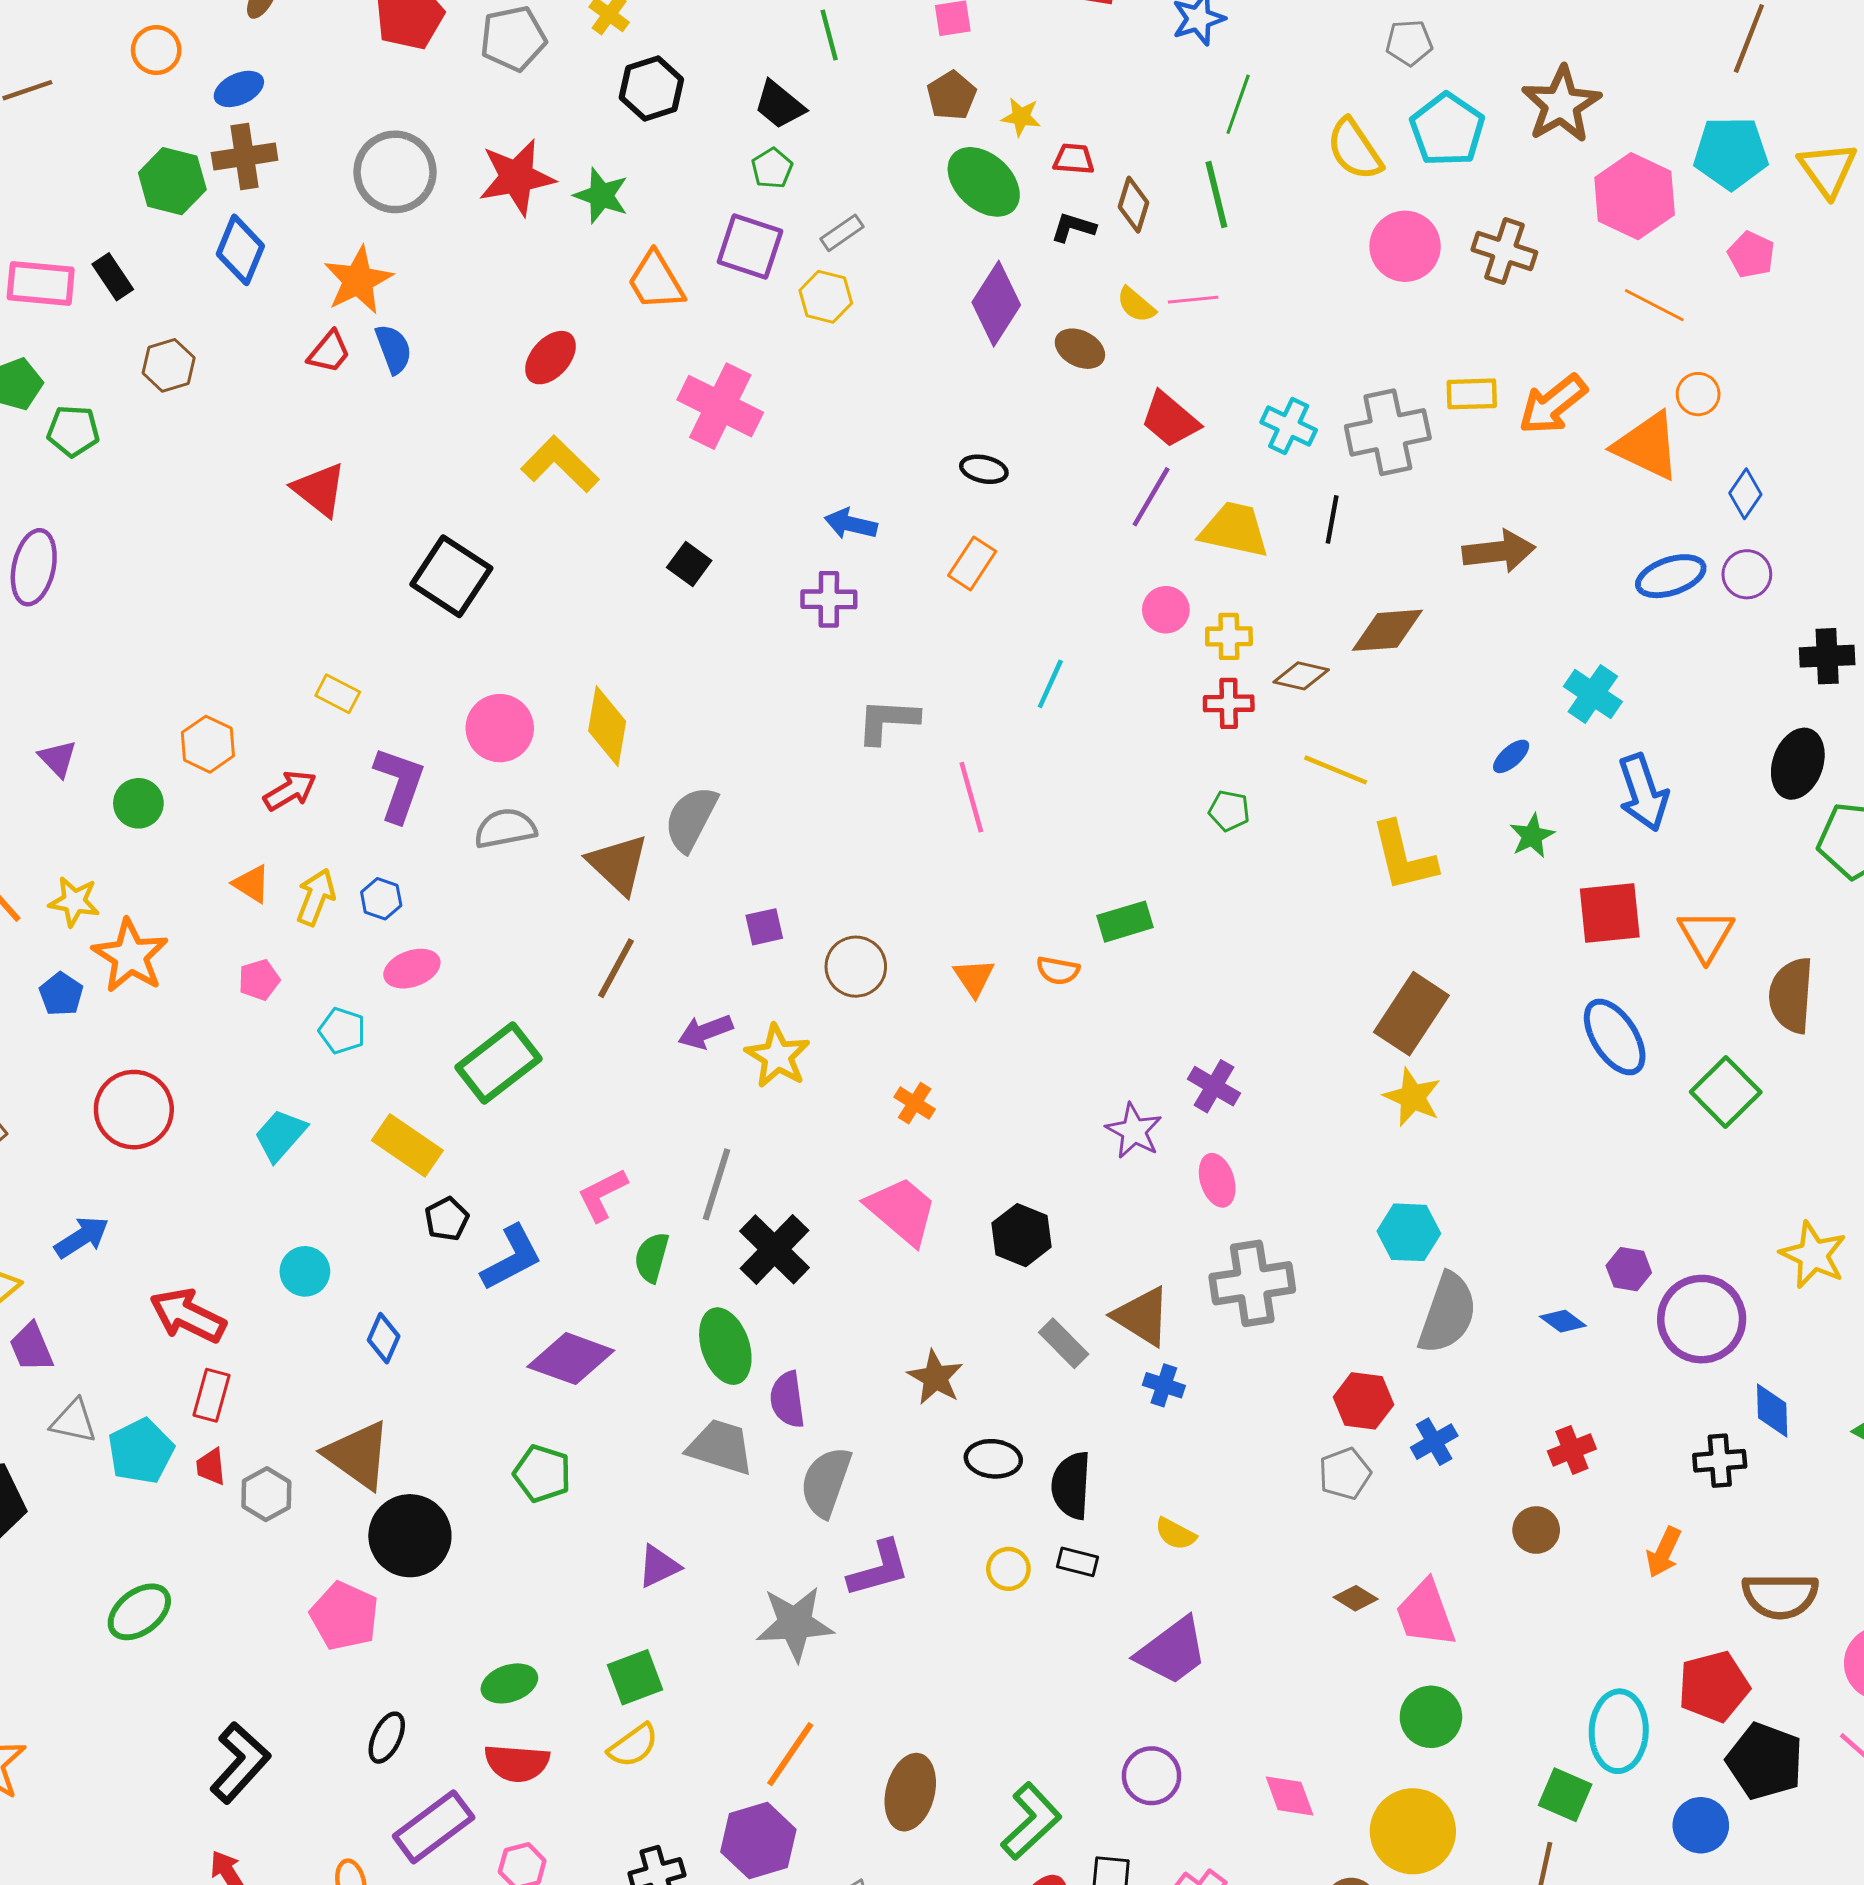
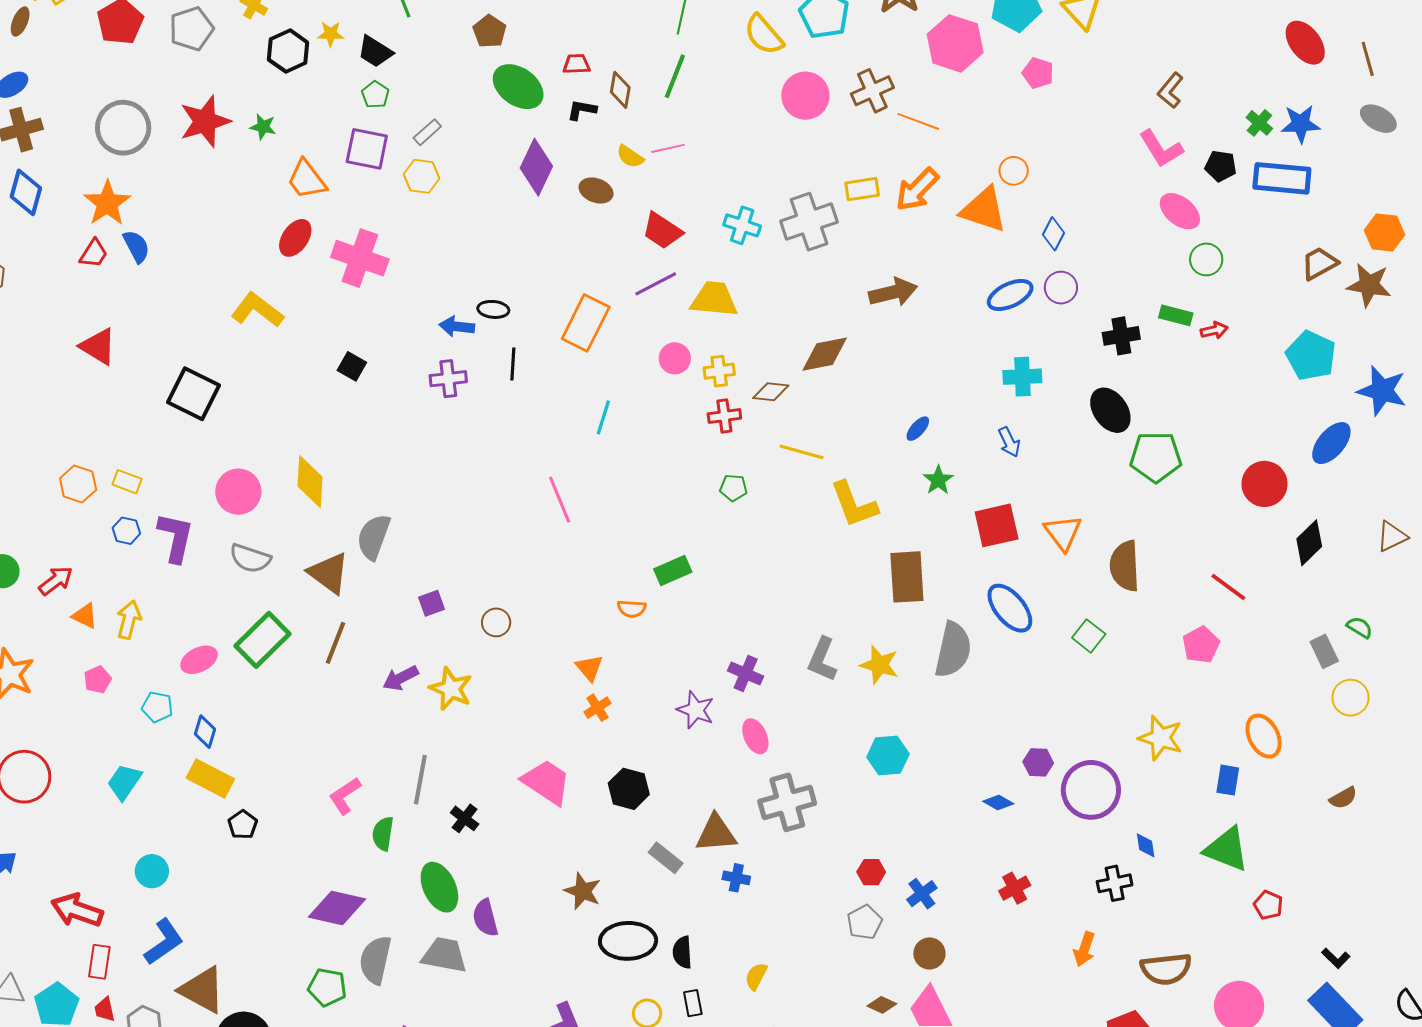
yellow star: (1021, 117) -> (331, 34), moved
green line: (1216, 195) -> (675, 76), turned 42
green star: (601, 196) -> (263, 127), size x0.7
brown cross: (1504, 251) -> (872, 91), turned -36
orange line: (1654, 305) -> (918, 121), moved
red ellipse: (550, 358) -> (295, 238), moved
black ellipse: (984, 469) -> (493, 309), moved
purple line: (1151, 497) -> (656, 284), turned 39
black line: (1332, 519) -> (513, 364), moved
orange rectangle: (972, 563) -> (586, 323), moved, size x1.6
cyan cross: (1593, 694) -> (1022, 377), moved, turned -30
gray L-shape: (888, 721) -> (822, 659), moved, turned -63
orange hexagon: (208, 744) -> (78, 484), moved
black ellipse: (1798, 764) -> (1110, 410), turned -48
red arrow: (290, 791) -> (56, 581), moved
blue arrow: (1643, 792) -> (1009, 442), size x0.6
gray semicircle: (505, 828) -> (250, 558), turned -144
blue hexagon: (381, 899) -> (126, 531), moved
brown circle: (856, 967) -> (496, 622), size x0.7
orange triangle: (974, 978) -> (589, 668), moved
brown rectangle: (1411, 1014) -> (907, 577), moved, turned -30
green rectangle: (498, 1063) -> (262, 640), moved
green square: (1726, 1092) -> (1089, 636), size x0.7
orange cross: (915, 1103) -> (597, 708), moved, turned 32
black cross: (774, 1249) -> (465, 818), size x0.6
blue L-shape: (512, 1258) -> (164, 942), moved
gray semicircle: (1448, 1313) -> (953, 650), moved
brown triangle: (1142, 1316) -> (716, 833), turned -30
blue diamond: (384, 1338) -> (205, 732), moved
red hexagon: (1363, 1401) -> (871, 872), size x0.7
blue diamond: (1772, 1410) -> (1146, 845), size x0.7
black ellipse: (993, 1459) -> (628, 941), size x1.5
gray semicircle: (826, 1482) -> (375, 960), moved
black semicircle: (1071, 1485) -> (682, 952), size x0.7
brown circle: (1536, 1530) -> (929, 953), moved
yellow semicircle: (1175, 1534) -> (756, 976), turned 96
black rectangle: (1078, 1562) -> (693, 1003), turned 72

